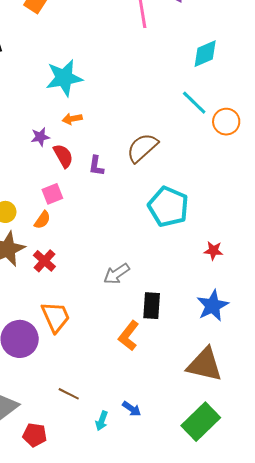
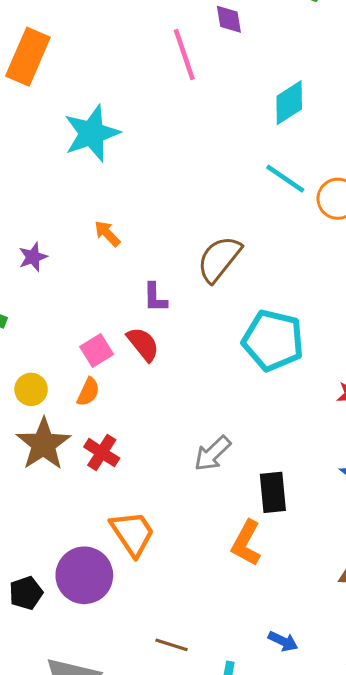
cyan star: (64, 78) -> (92, 133), moved
orange arrow: (72, 119) -> (107, 234), turned 66
purple star: (40, 137) -> (33, 257), moved
red semicircle: (63, 156) -> (143, 344), moved
blue arrow: (132, 409) -> (283, 641), moved

